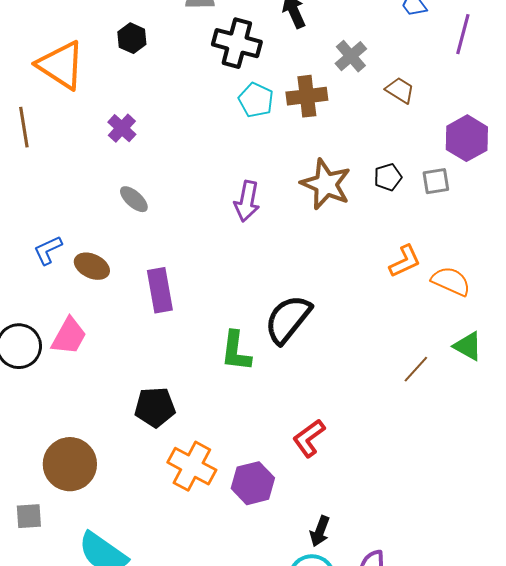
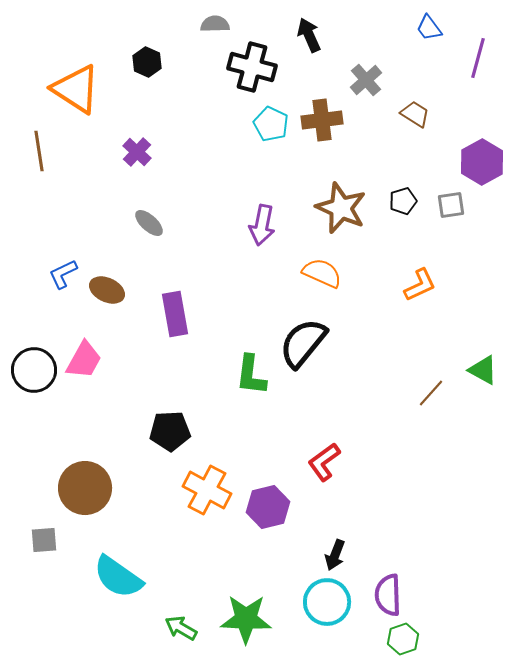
orange semicircle: (451, 281) -> (322, 273), moved

